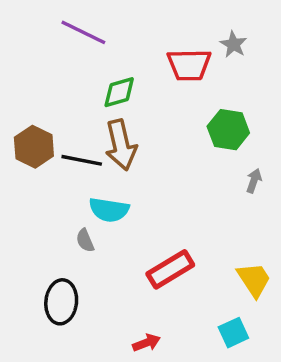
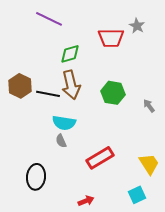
green hexagon: (228, 130) -> (113, 93), moved
gray arrow: (254, 181) -> (149, 106), turned -56
gray semicircle: (85, 240) -> (61, 141), moved

